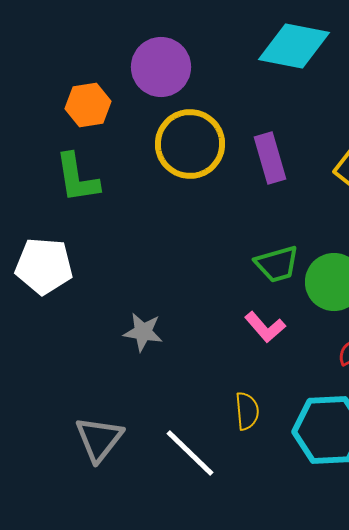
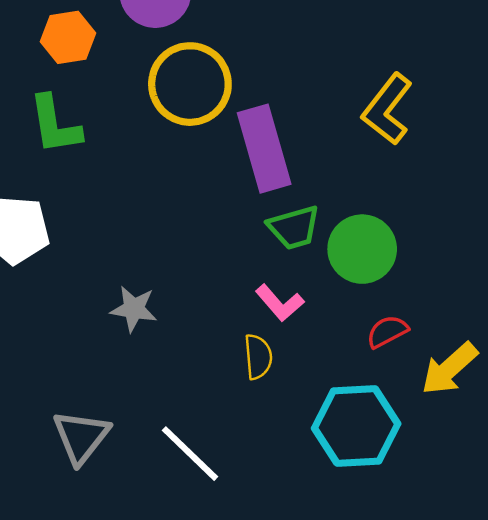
purple rectangle: (270, 158) -> (264, 149), moved, size x1.4
yellow semicircle: (247, 411) -> (258, 357), moved

